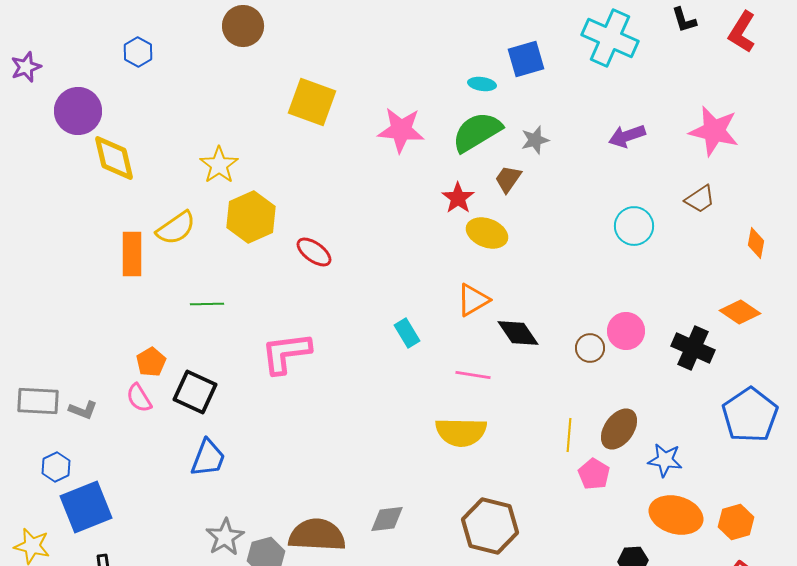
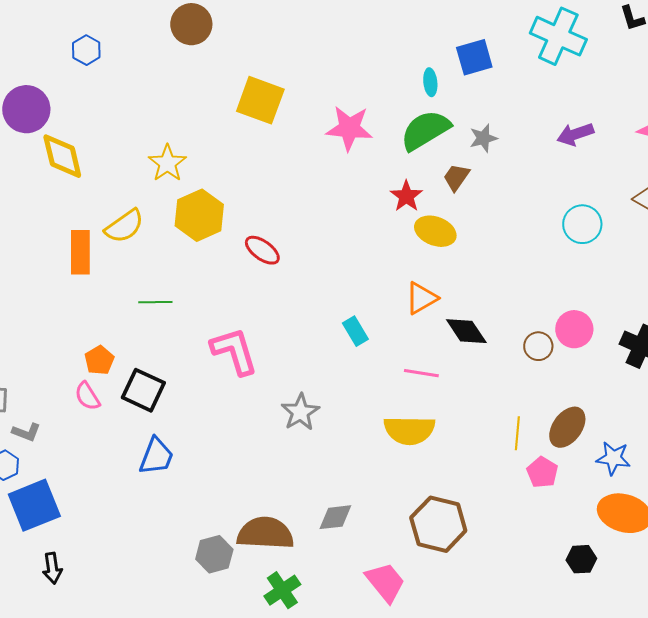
cyan ellipse: (482, 84) -> (430, 82), turned 76
pink L-shape: (286, 353) -> (234, 351), turned 80
gray L-shape: (83, 410) -> (26, 432), moved
gray star: (225, 537) -> (300, 412), moved

